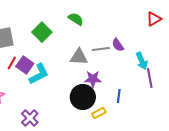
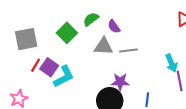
green semicircle: (76, 19) -> (91, 19), moved, turned -70
purple semicircle: (118, 45) -> (114, 26), moved
gray triangle: (79, 57) -> (103, 46), moved

